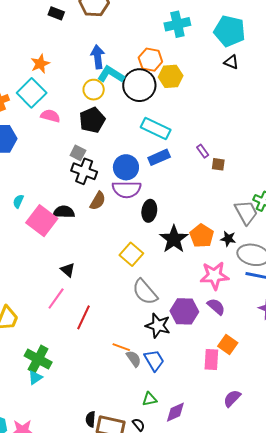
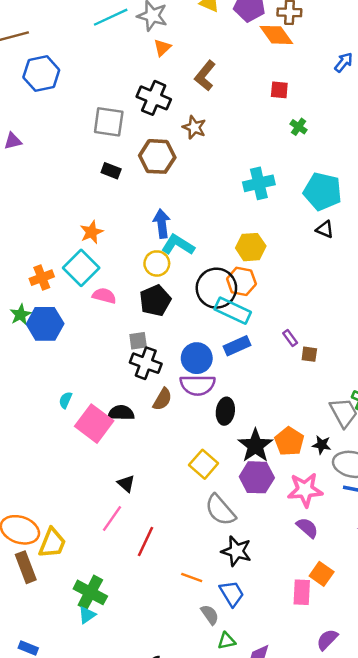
orange hexagon: (150, 60) -> (241, 281), moved
black circle: (139, 85) -> (216, 288), moved
gray square: (78, 153) -> (138, 341), turned -35
purple hexagon: (184, 311) -> (257, 477), moved
gray semicircle: (134, 359) -> (210, 615), moved

